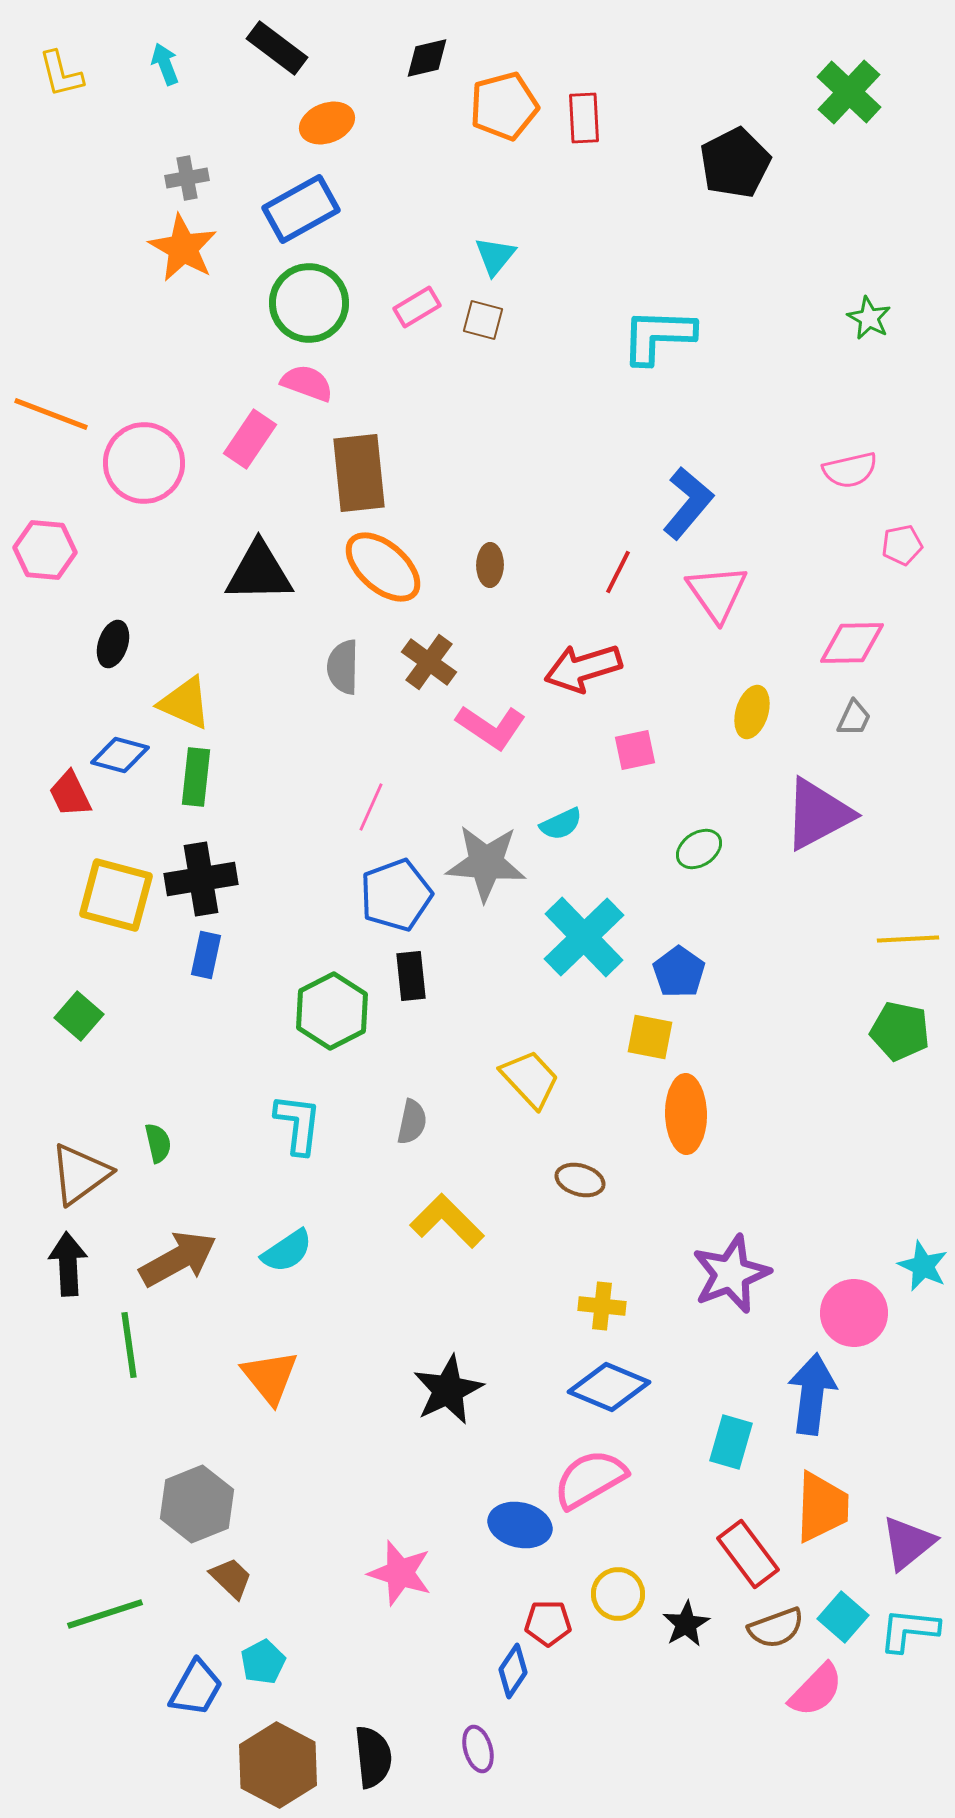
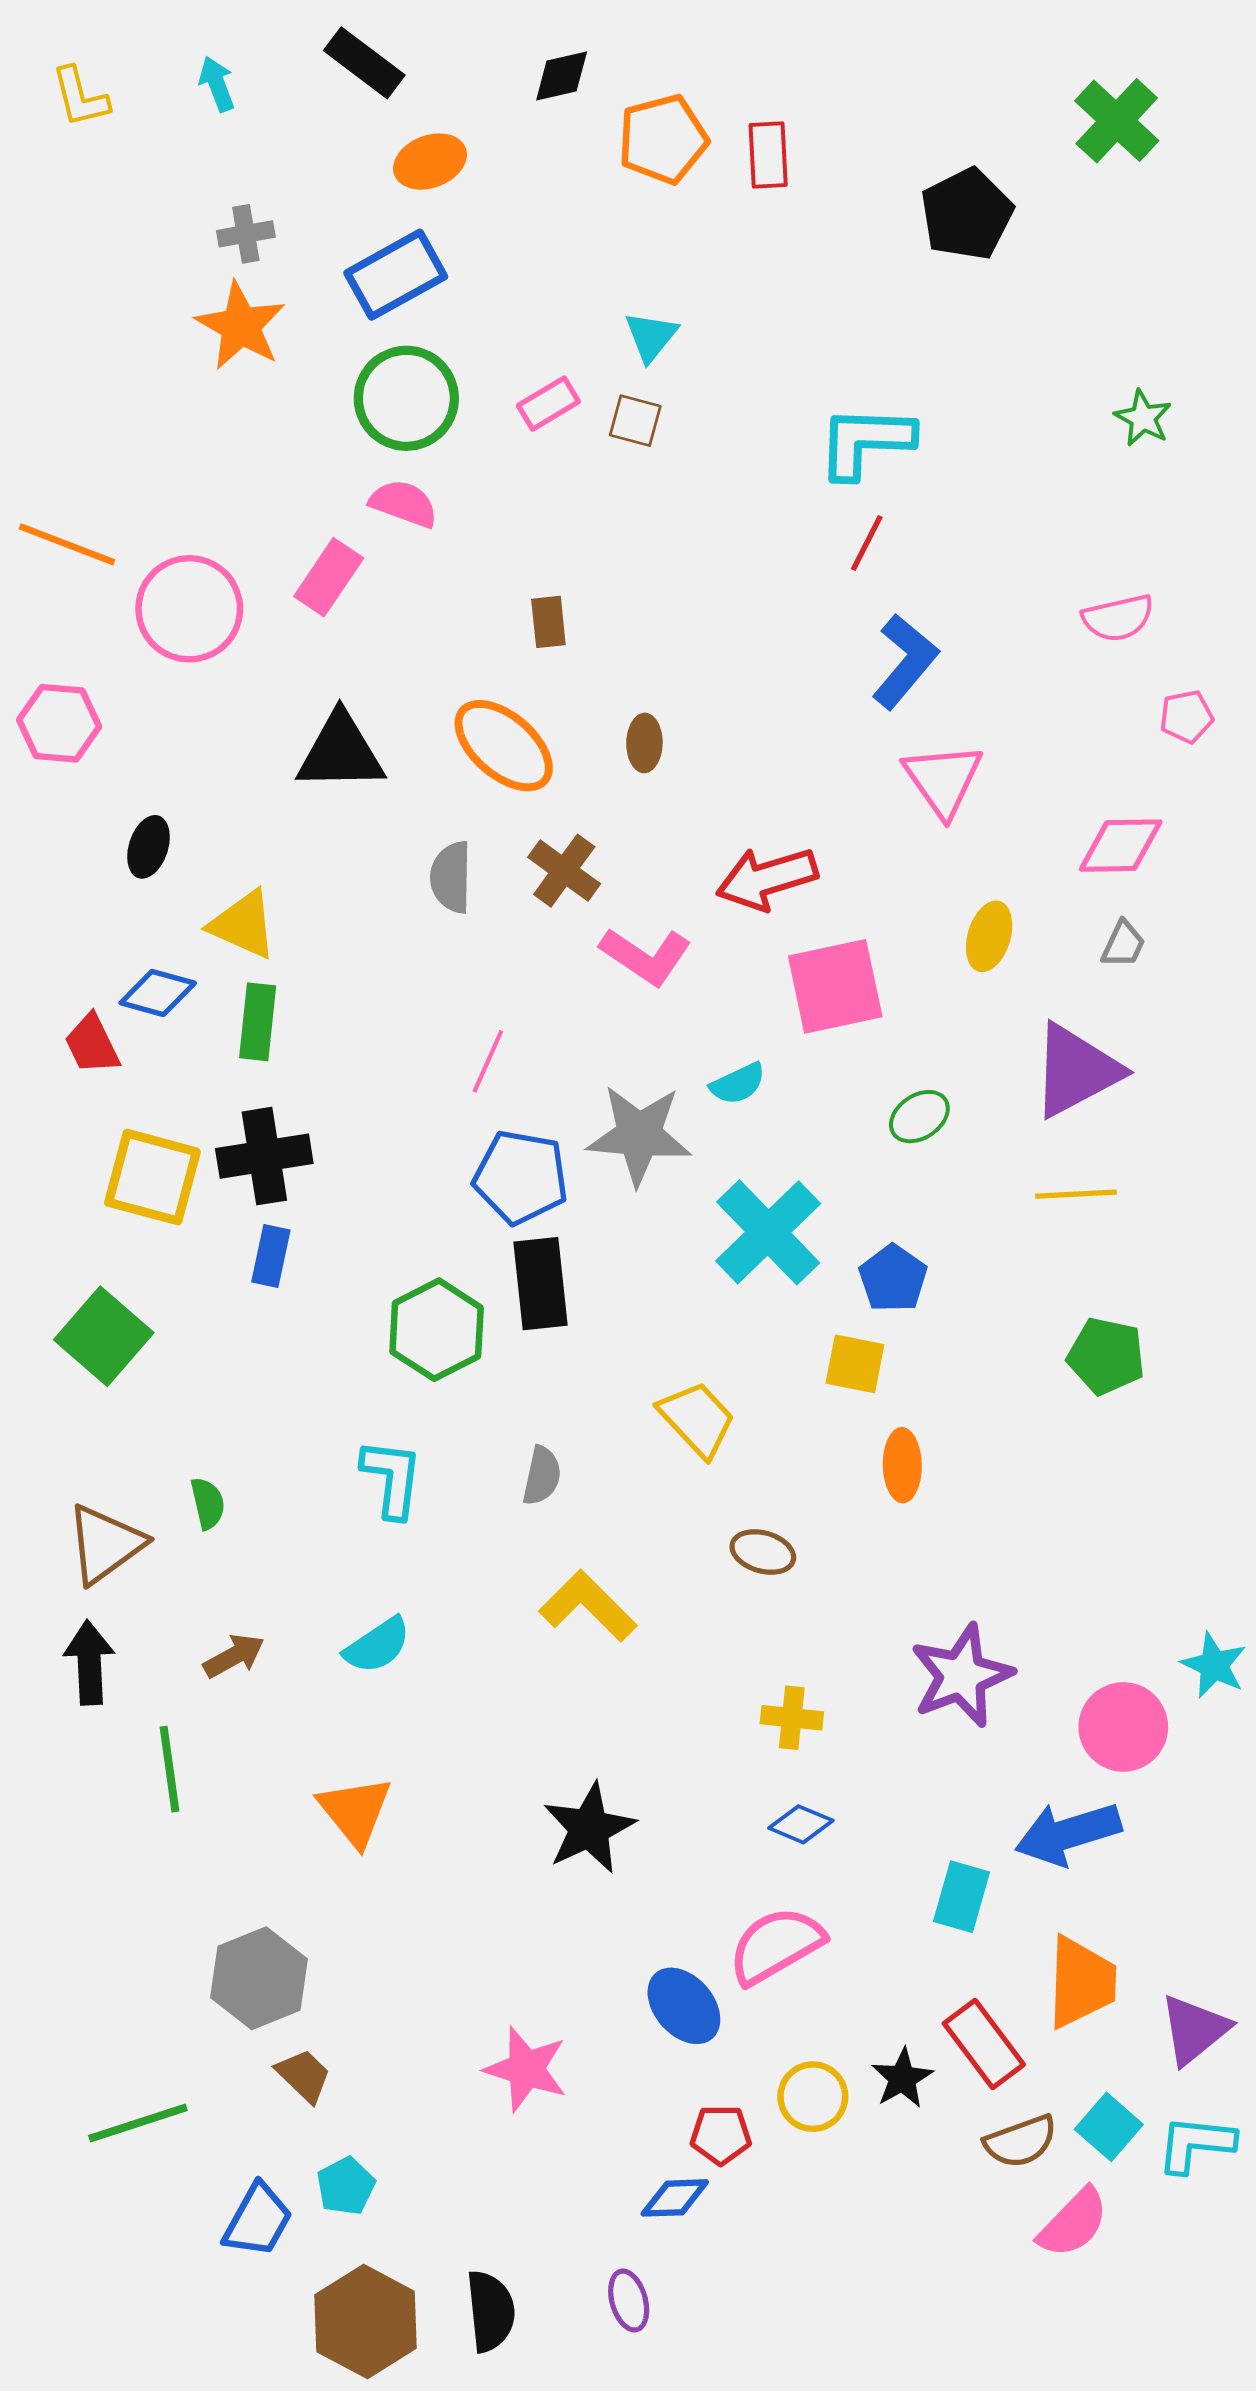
brown rectangle: (359, 473) -> (548, 622), moved, size x0.5
red line: (618, 572) -> (867, 543), moved
pink square: (635, 750) -> (835, 986), size x1.8
blue pentagon: (396, 895) -> (521, 1177), turned 30
yellow line: (908, 939) -> (1076, 1194), moved
black rectangle: (411, 976) -> (541, 1284), size x1.4
green square: (79, 1016) -> (104, 1336), size x1.5
green pentagon: (900, 1031) -> (1106, 1356), moved
orange ellipse: (686, 1114) -> (902, 1465), size x0.7
brown arrow: (178, 1259) -> (234, 1656), size x0.6
blue diamond: (609, 1387) -> (801, 1824), size x0.6
blue arrow: (812, 1394) -> (1068, 1834), turned -114
blue ellipse: (520, 1525) -> (684, 2006), turned 36
black star: (686, 1624) -> (902, 2078), moved
blue diamond: (513, 1671) -> (675, 2198), turned 54

